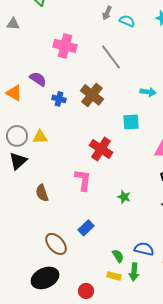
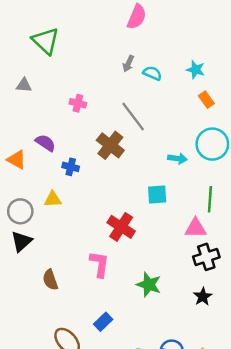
gray triangle: (13, 24) -> (24, 85), moved
pink cross: (65, 46) -> (78, 103), size x0.6
brown cross: (92, 95) -> (110, 145), moved
yellow triangle: (40, 137) -> (53, 199), moved
green star: (124, 197) -> (149, 285), size x1.5

